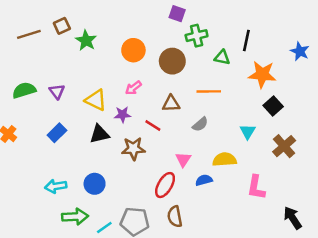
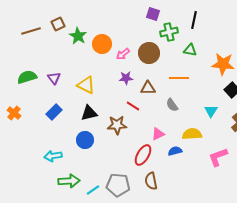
black line: (246, 40) -> (194, 20), moved
orange circle: (133, 50) -> (102, 44), moved
pink arrow: (133, 88) -> (123, 54), moved
purple star: (122, 115) -> (126, 78), moved
gray semicircle: (200, 124) -> (172, 105), turned 96
pink triangle: (183, 159) -> (158, 134), turned 32
blue circle: (95, 184) -> (85, 140), moved
pink L-shape: (256, 187) -> (218, 157), turned 60

